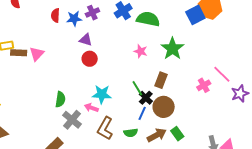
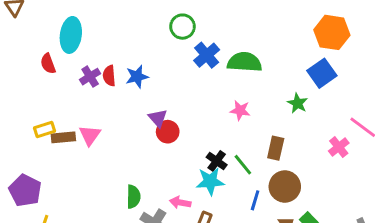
purple cross: (92, 13) -> (90, 77), moved
blue square: (195, 15) -> (322, 73), moved
purple triangle: (86, 40) -> (158, 118), moved, turned 40
green star: (172, 49) -> (298, 103), moved, size x0.6
cyan star: (102, 94) -> (210, 181), moved
black cross: (146, 98) -> (217, 161), moved

